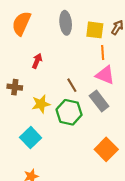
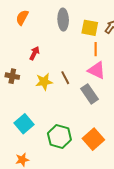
orange semicircle: (21, 23) -> (22, 18), size x0.7
yellow star: (41, 104) -> (44, 82), moved
green hexagon: (69, 112) -> (59, 136), moved

